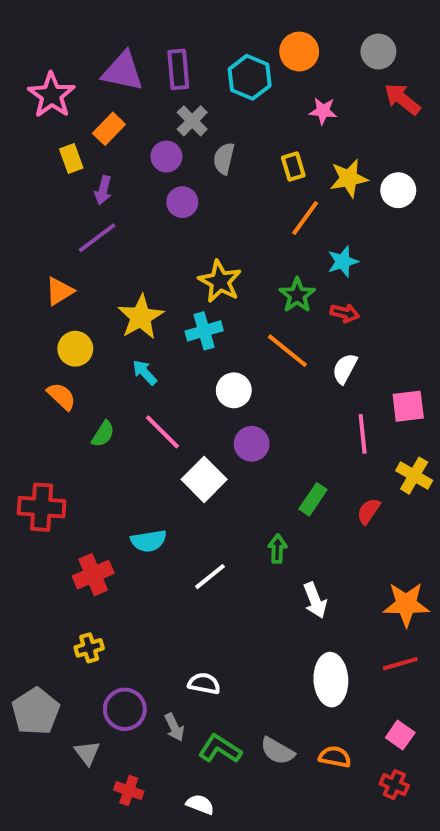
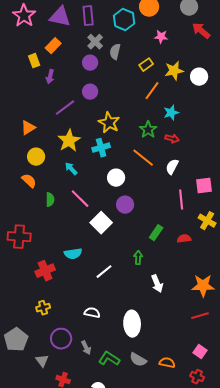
pink star: (52, 95) -> (24, 16), moved
purple circle: (166, 157) -> (90, 63), moved
gray semicircle: (224, 159) -> (115, 52), moved
yellow rectangle: (293, 166) -> (146, 65), turned 72
purple circle: (182, 202) -> (90, 92), moved
purple line: (97, 238) -> (65, 108), moved
green semicircle: (103, 434) -> (50, 200), turned -32
red semicircle: (369, 511) -> (184, 239), turned 48
white ellipse: (331, 680) -> (132, 324), moved
white semicircle: (204, 684) -> (92, 313), moved

